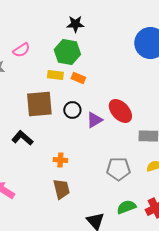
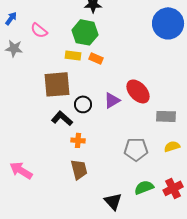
pink semicircle: (21, 50) -> (39, 30), turned 72
black circle: (72, 110) -> (83, 104), moved
black L-shape: (22, 138) -> (62, 118), moved

